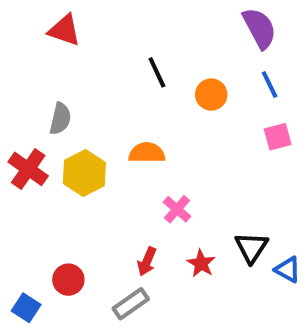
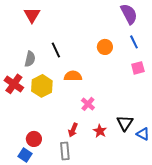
red triangle: (64, 30) -> (32, 15), turned 42
black line: (157, 72) -> (56, 50), moved
gray rectangle: (131, 304) -> (65, 151), turned -60
blue square: (26, 308) -> (25, 155), moved

